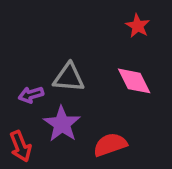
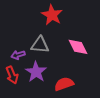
red star: (138, 26) -> (52, 15), moved, size x1.5
red arrow: (21, 146) -> (12, 75), moved

